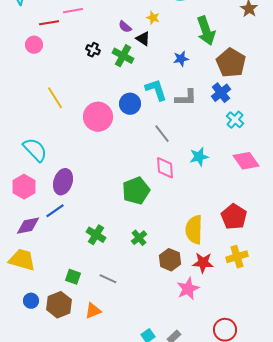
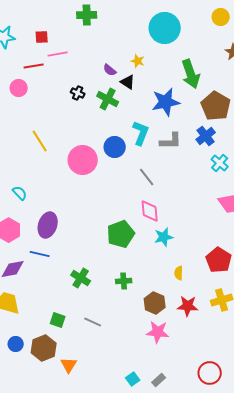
blue star: (181, 59) -> (166, 102), size x1.8
cyan L-shape: (156, 90) -> (141, 133), turned 40
cyan semicircle: (35, 150) -> (20, 193), size x0.6
cyan star: (199, 157) -> (164, 237), moved
blue line: (55, 211) -> (40, 254), turned 48
yellow semicircle: (194, 230) -> (179, 273), size x0.5
green cross: (139, 238) -> (124, 281), turned 35
pink star: (188, 289) -> (158, 332), moved, turned 30
orange triangle: (93, 311) -> (69, 365), moved, turned -36

